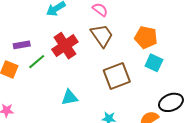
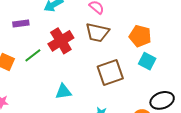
brown trapezoid: (102, 36) -> (97, 32), turned 135
purple rectangle: (22, 45) -> (21, 24), moved

